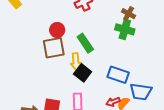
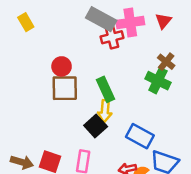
red circle: (57, 30) -> (62, 66), moved
yellow arrow: (76, 62) -> (105, 111), moved

